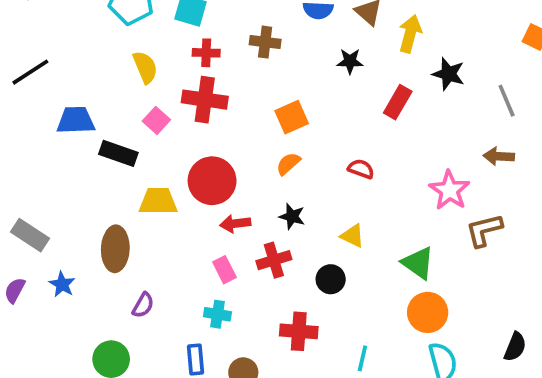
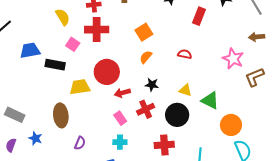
green triangle: (418, 263) -> (210, 100), moved
black circle: (331, 279) -> (177, 115), size x1.5

